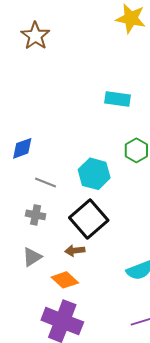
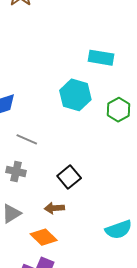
cyan hexagon: (94, 174) -> (75, 95), moved
black square: (89, 219) -> (69, 177), size x0.6

